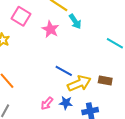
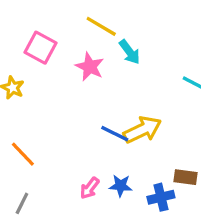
brown rectangle: (105, 80) -> (186, 177), moved
yellow arrow: (79, 83) -> (142, 130), moved

